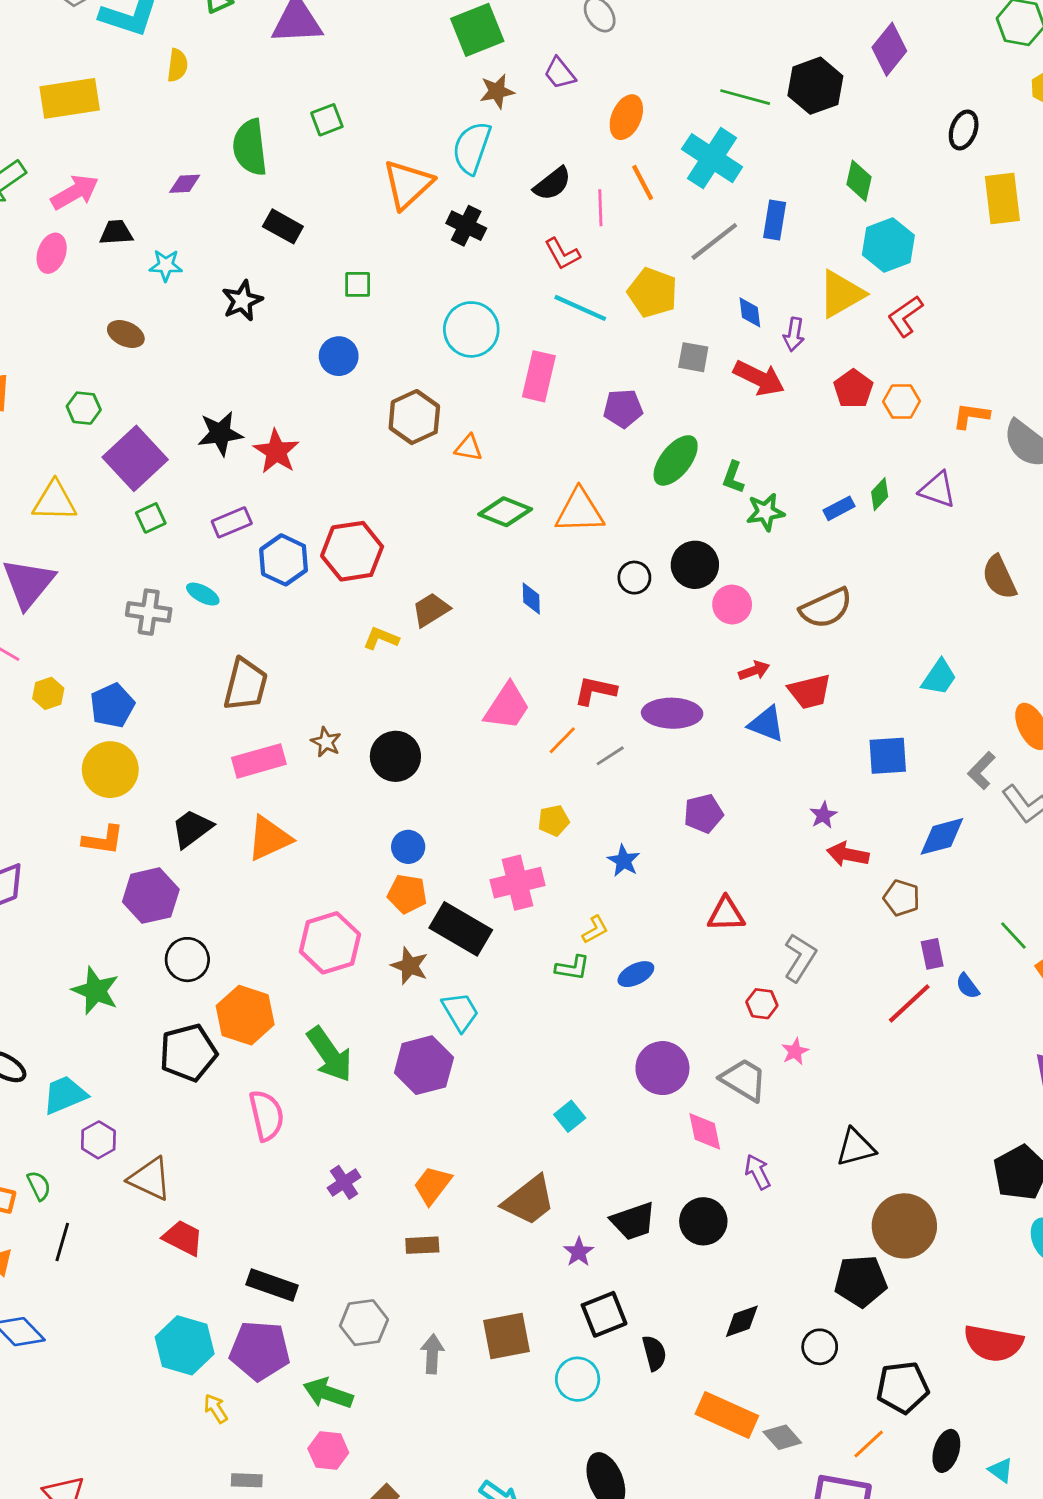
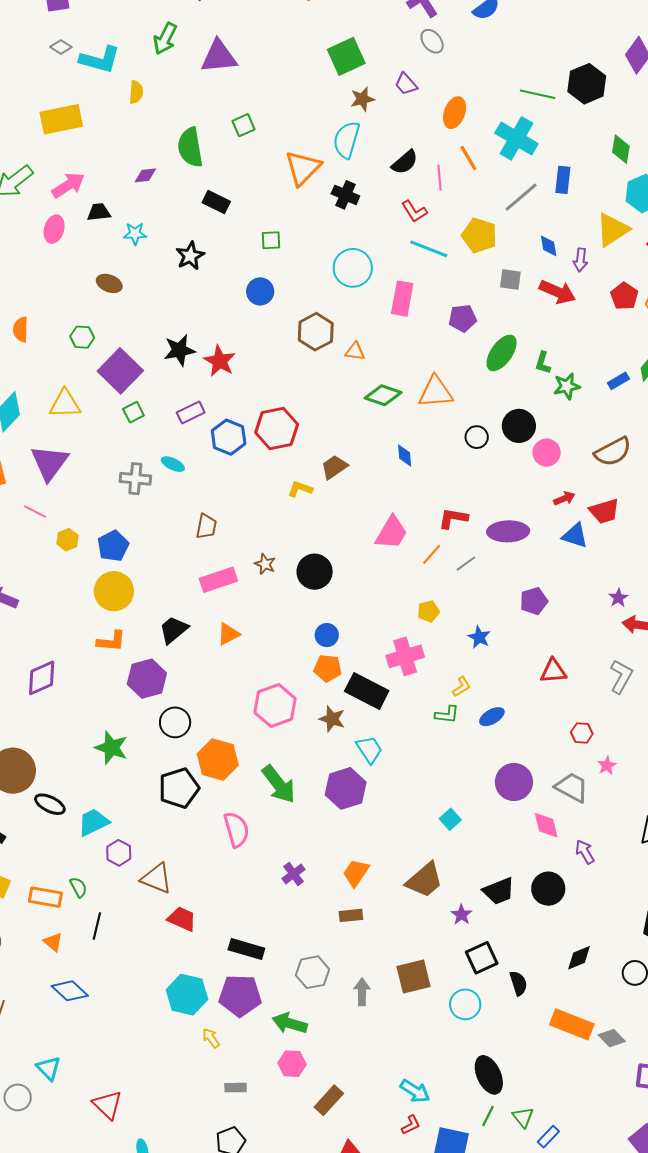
brown trapezoid: (246, 685) -> (206, 526), size x0.7
orange triangle: (269, 838) -> (228, 634), size x0.7
gray L-shape: (800, 958) -> (621, 676), moved

